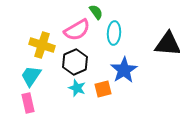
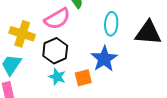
cyan ellipse: (114, 33) -> (111, 24), moved

